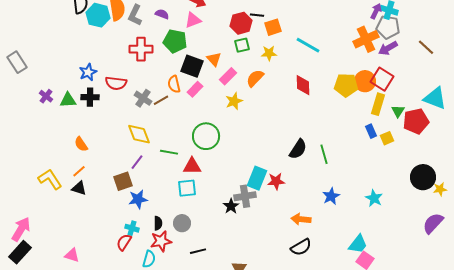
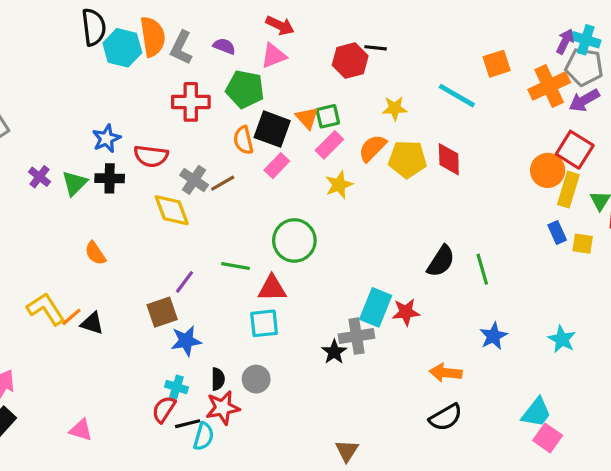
orange square: (273, 27) -> (497, 64), moved
green square: (242, 45) -> (328, 116), moved
orange circle: (365, 81) -> (548, 170), moved
orange semicircle: (174, 84) -> (243, 140), moved
yellow pentagon: (346, 85) -> (407, 159), moved
green triangle: (68, 100) -> (75, 183), turned -42
yellow diamond: (139, 134) -> (172, 210), moved
yellow square: (387, 138) -> (583, 244), turned 32
orange line: (79, 171) -> (71, 317), moved
black line: (198, 251) -> (188, 424), moved

